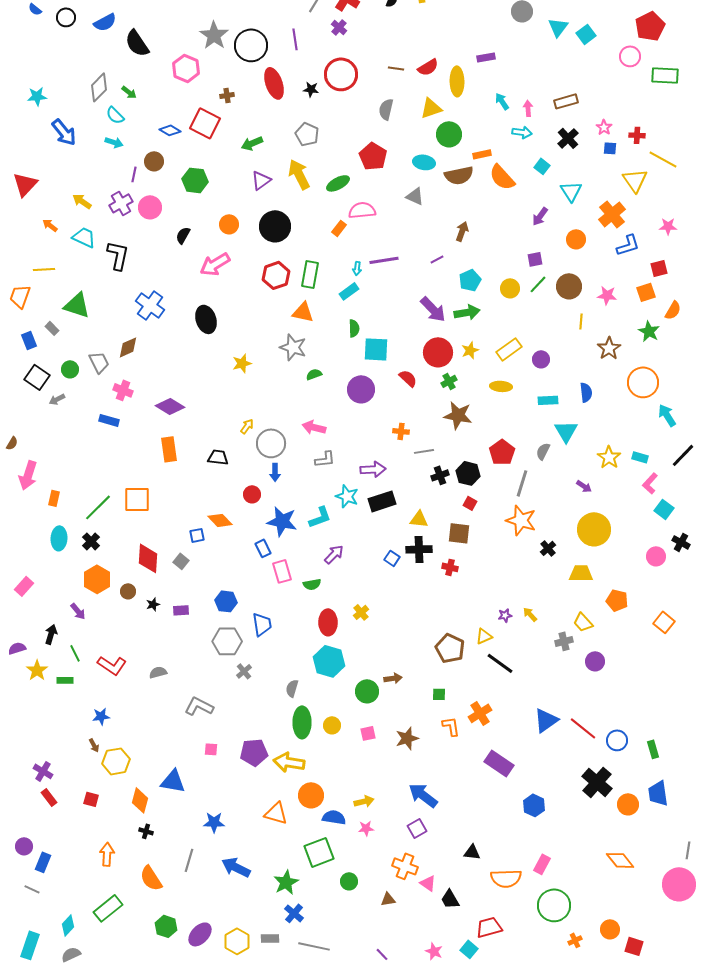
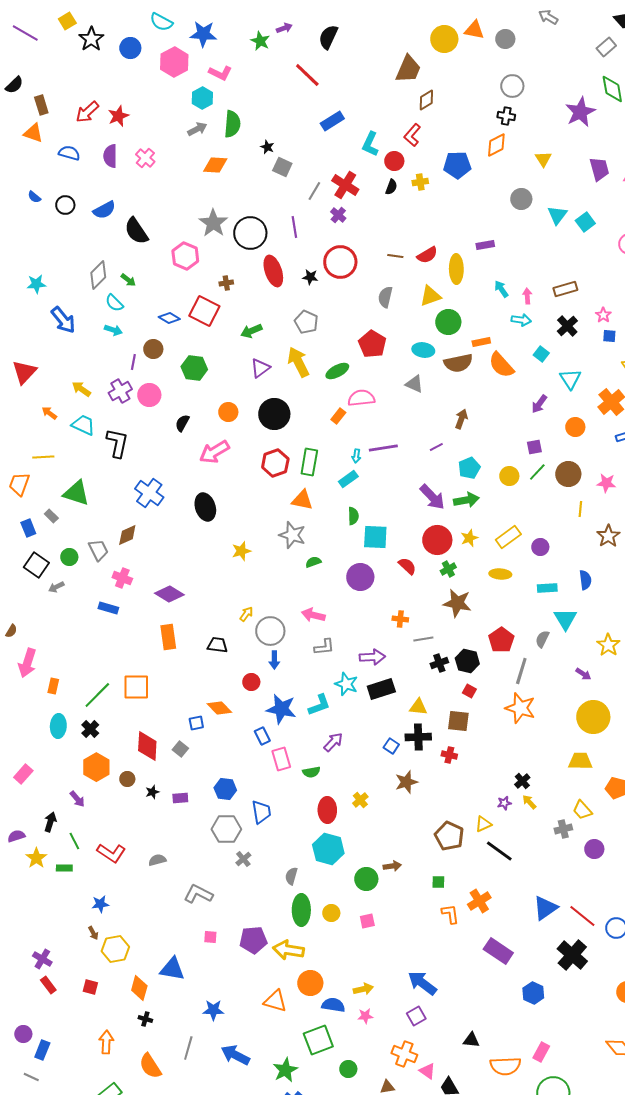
black cross: (548, 548) -> (522, 781), moved
brown star: (407, 738) -> (406, 782), moved
black cross: (597, 782) -> (572, 955), moved

